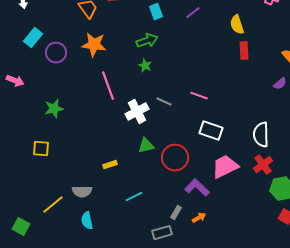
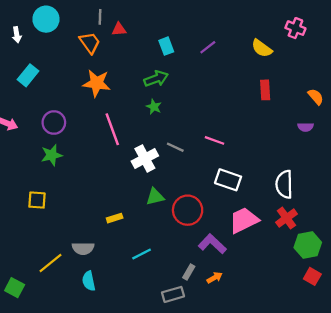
yellow semicircle: (237, 25) -> (262, 48), moved, turned -36
purple circle: (56, 53) -> (54, 122), moved
purple semicircle: (280, 84) -> (306, 127), turned 40

